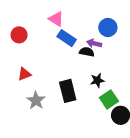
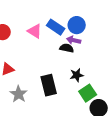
pink triangle: (56, 19) -> (35, 31), moved
blue circle: (108, 27) -> (77, 25), moved
blue rectangle: (67, 38) -> (56, 27), moved

